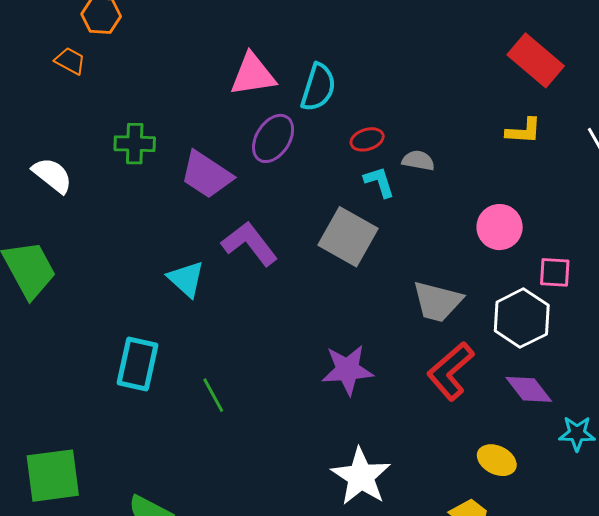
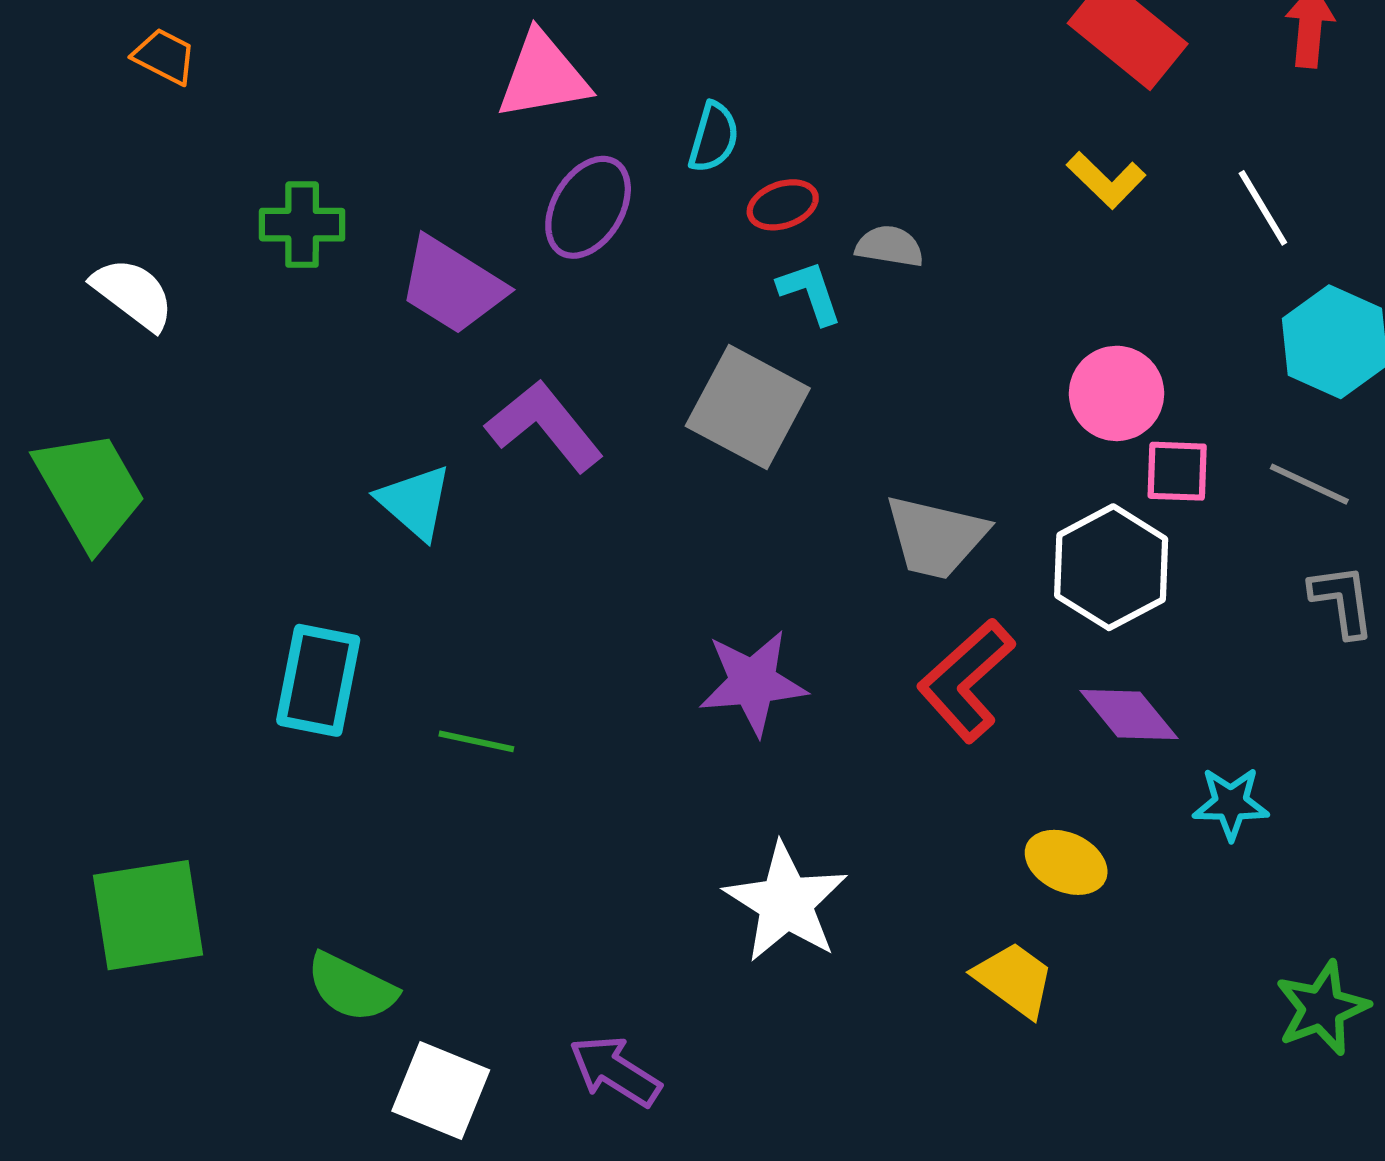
cyan semicircle: (318, 87) -> (714, 137), moved, size x0.7
yellow L-shape: (524, 131) -> (1106, 180), turned 42
pink circle: (500, 227) -> (1117, 393), moved
green line: (213, 395) -> (476, 741), turned -48

